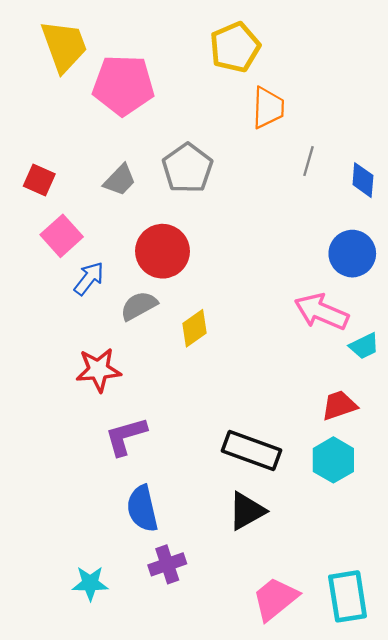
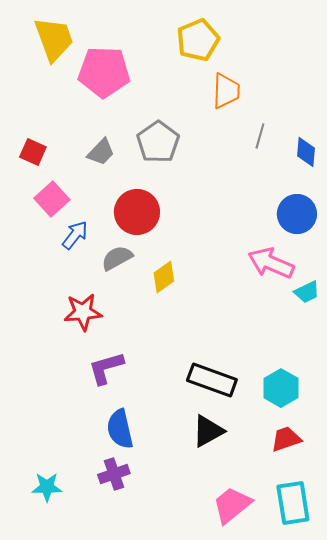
red trapezoid: (339, 405) -> (286, 439), moved
purple cross: (167, 564) -> (114, 474), moved
cyan star: (90, 583) -> (47, 487), moved

